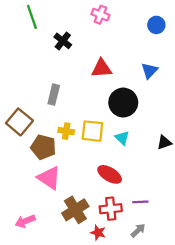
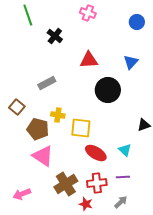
gray rectangle: (54, 95) -> (47, 83), turned 48
brown square: (19, 122) -> (17, 107), size x0.7
yellow square: (92, 131) -> (81, 128), moved
cyan triangle: (122, 138) -> (125, 150), moved

